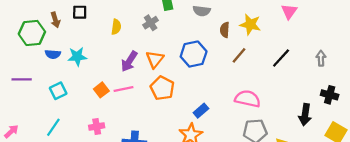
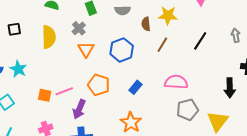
yellow semicircle: (116, 27) -> (49, 37), size x1.6
cyan star: (77, 57) -> (18, 69), turned -30
orange triangle: (155, 59) -> (86, 49), moved
purple arrow: (129, 61) -> (79, 109), moved
orange square: (101, 90) -> (45, 95), turned -32
blue rectangle: (201, 111) -> (135, 87), moved

